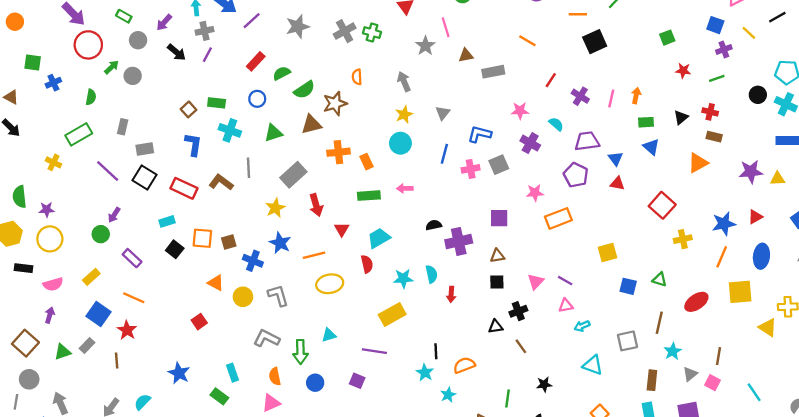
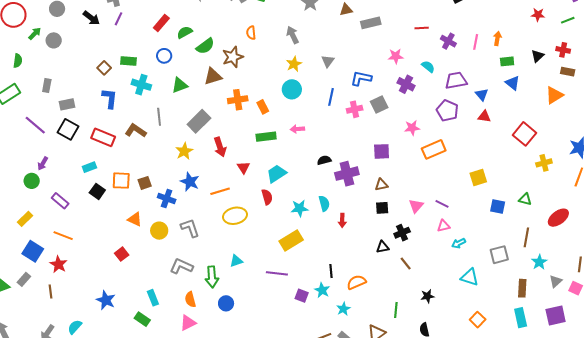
red line: (551, 80) -> (422, 28), turned 56
purple square: (357, 381) -> (302, 296), moved

